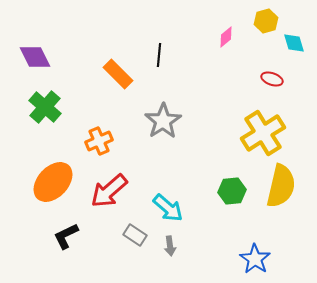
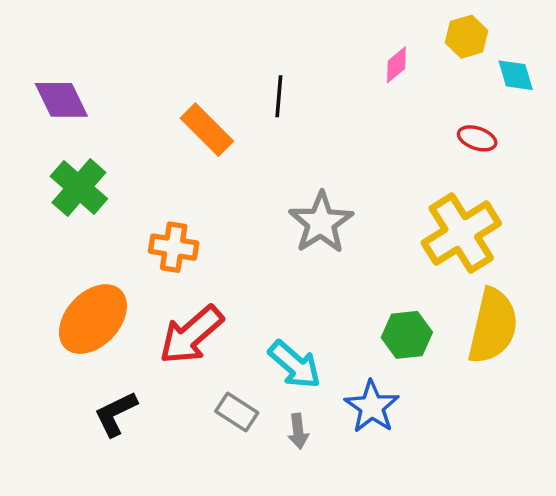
gray star: (163, 121) -> (321, 223), moved
orange cross: (99, 141) -> (174, 247), turned 32
blue star: (255, 259) -> (372, 407), moved

